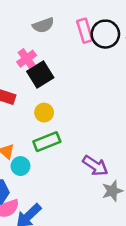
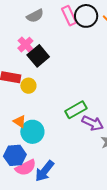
yellow circle: (44, 113) -> (28, 86), moved
green rectangle: (47, 142) -> (76, 110), moved
cyan circle: (20, 166) -> (32, 132), size x1.5

